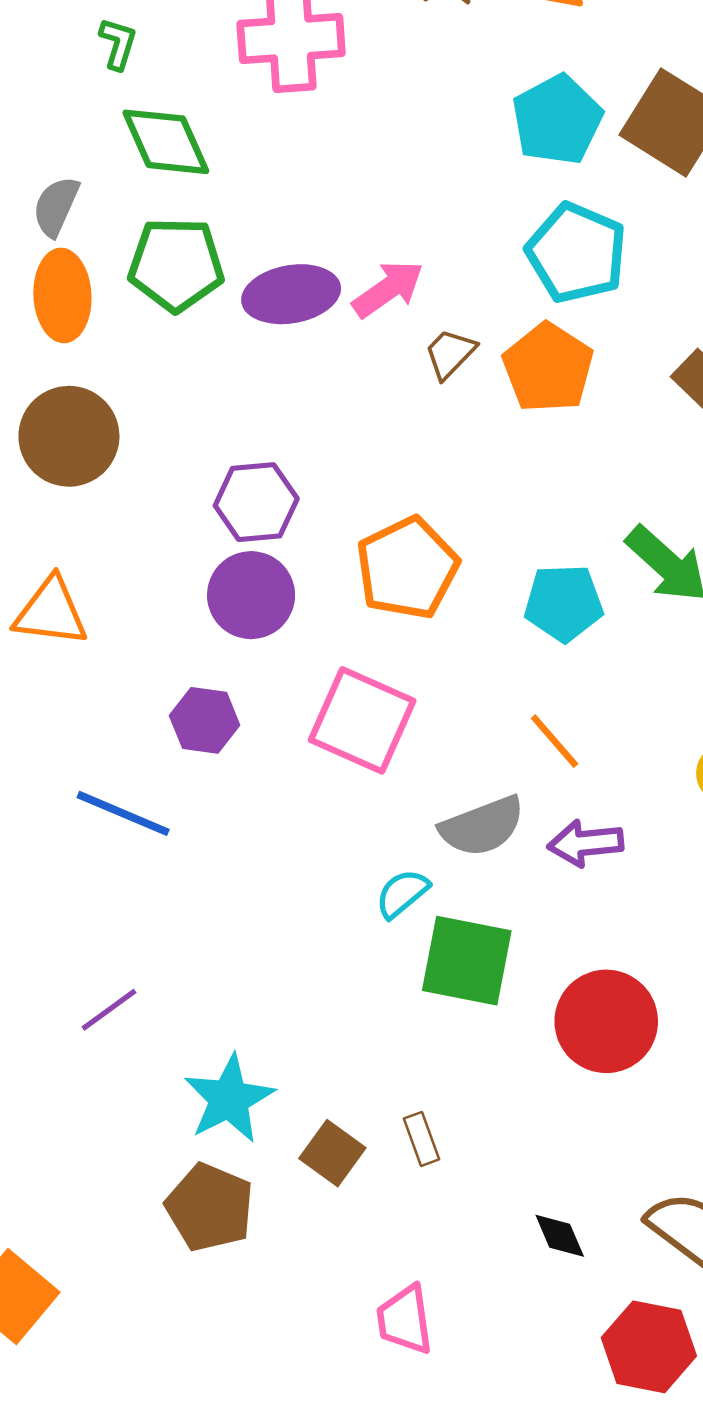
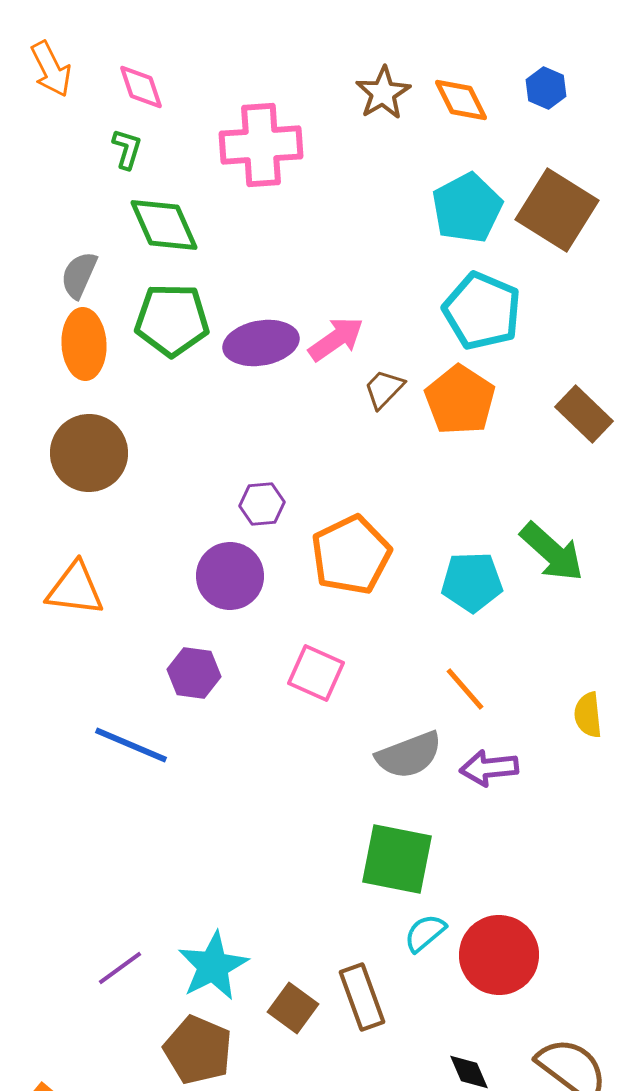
purple hexagon: (256, 502) -> (262, 504), moved, size x0.7
pink square: (362, 720) -> (316, 673), size x0.7
cyan semicircle: (402, 893) -> (425, 933), moved
purple line: (109, 1010) -> (120, 968), moved
red circle: (606, 1021) -> (499, 955), moved
brown rectangle: (422, 1139) -> (362, 997), size x1.6

